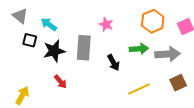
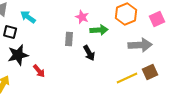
gray rectangle: (84, 48) -> (69, 39), moved, size x0.6
green arrow: (139, 49) -> (99, 30), moved
black star: (54, 51) -> (18, 55), moved
yellow line: (139, 89) -> (127, 78), moved

